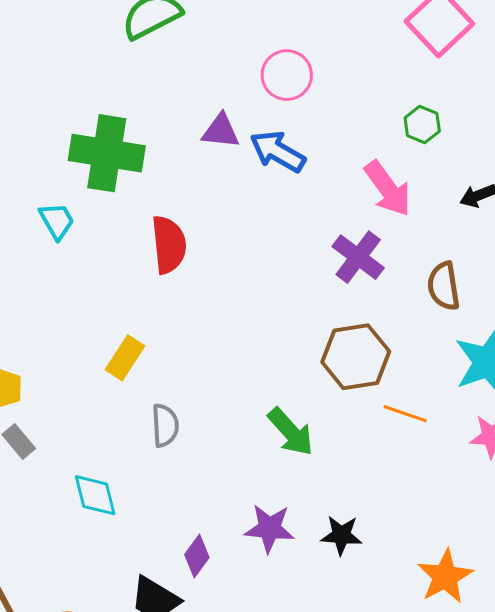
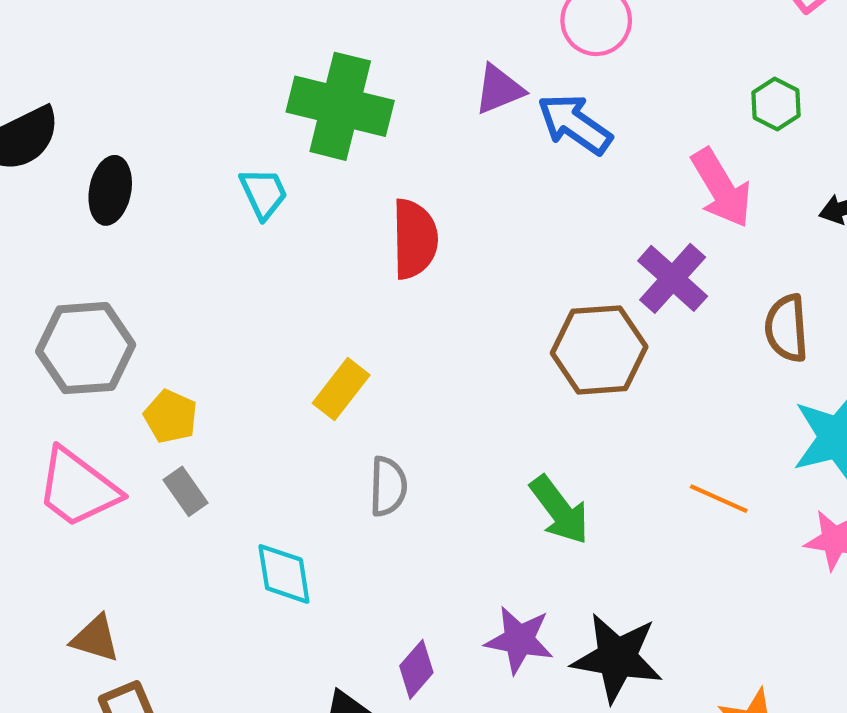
purple triangle: (221, 131) -> (499, 89), turned -33
brown hexagon: (356, 357) -> (599, 350), moved
black star: (341, 535) -> (617, 658), size x1.6

